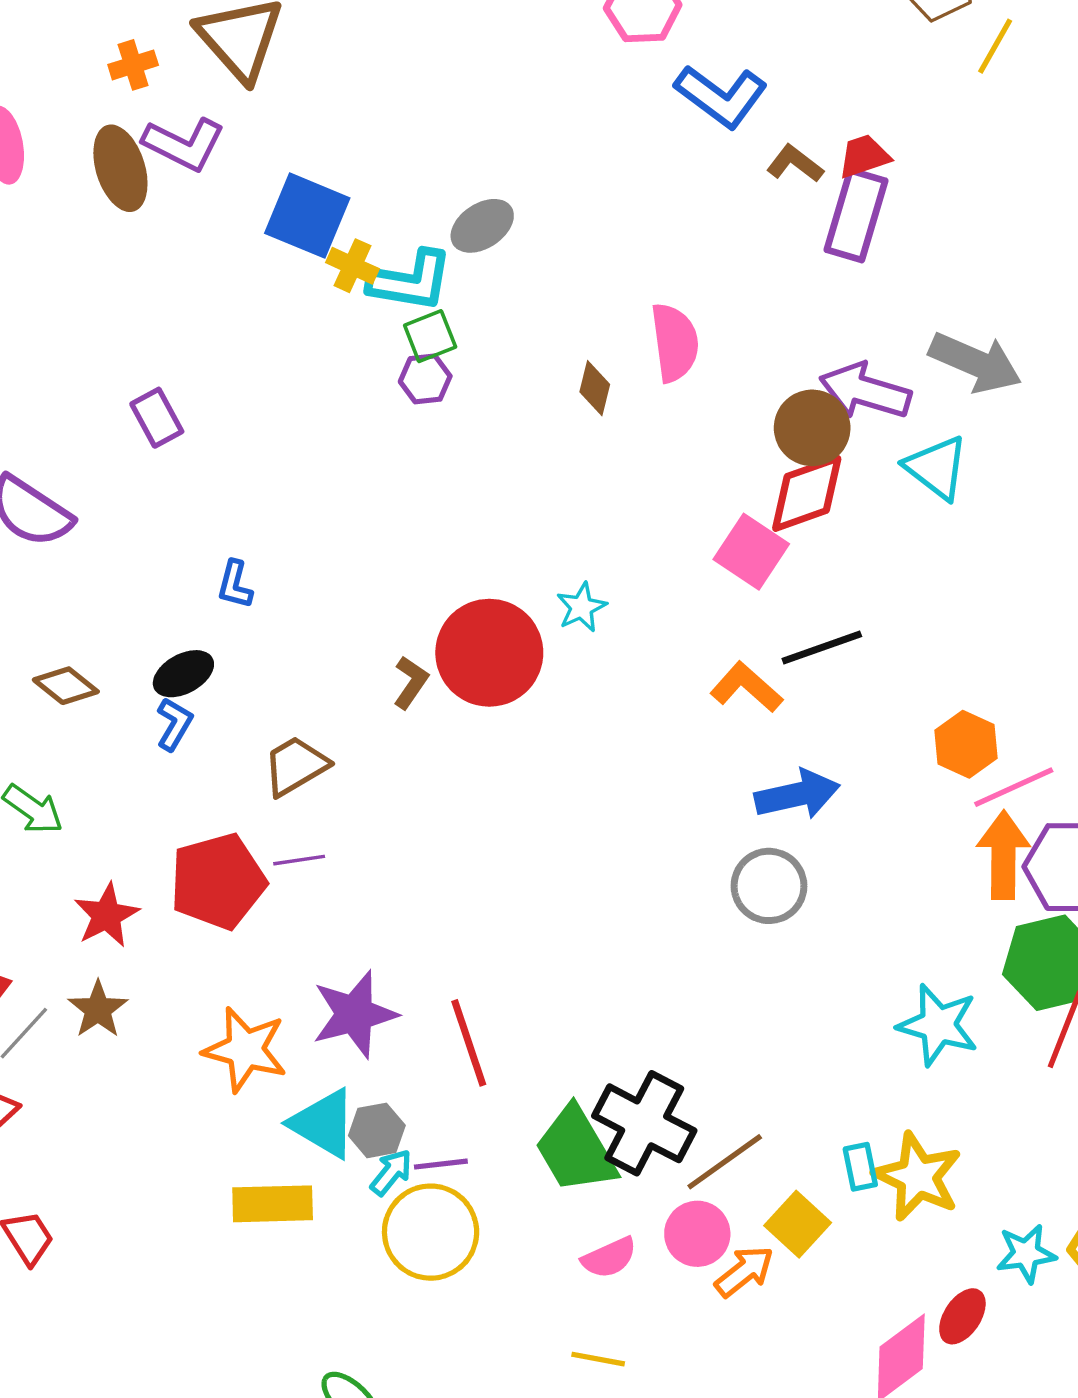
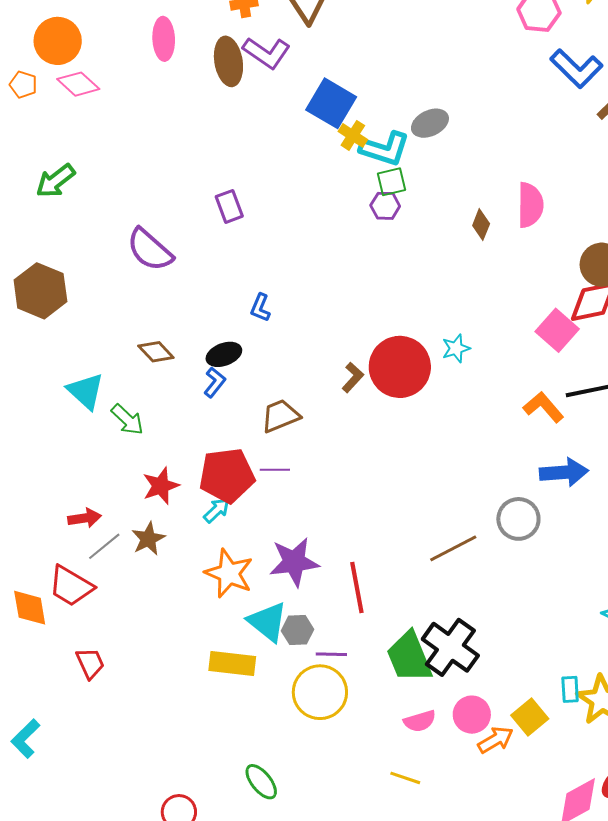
gray circle: (769, 886) -> (518, 519), moved
brown line: (725, 1162) -> (453, 548), moved
cyan arrow: (391, 1172) -> (217, 510), moved

